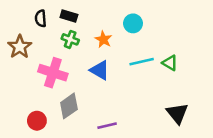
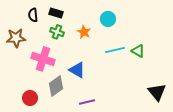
brown star: (20, 47) -> (16, 38), turned 30
blue triangle: (100, 70) -> (77, 70), moved
black triangle: (177, 113) -> (157, 92), moved

